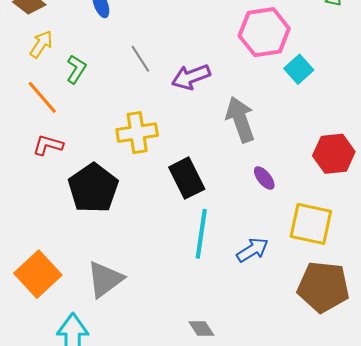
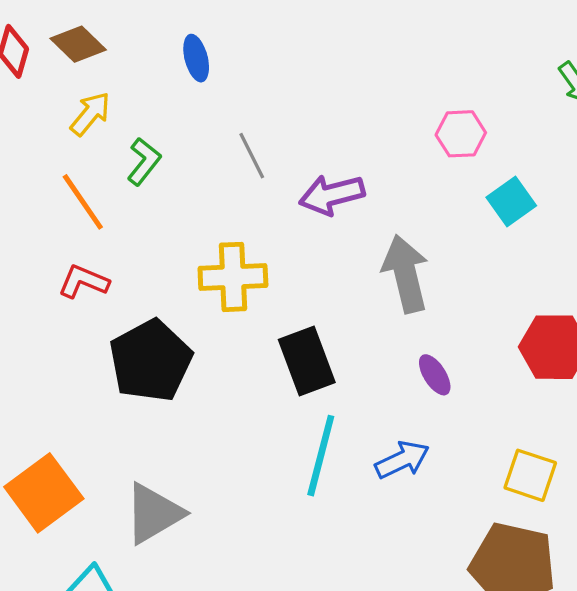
pink hexagon: (264, 32) -> (461, 134), size x0.6
yellow square: (311, 224) -> (530, 475), moved, size x0.7
blue arrow: (253, 250) -> (402, 460), moved

